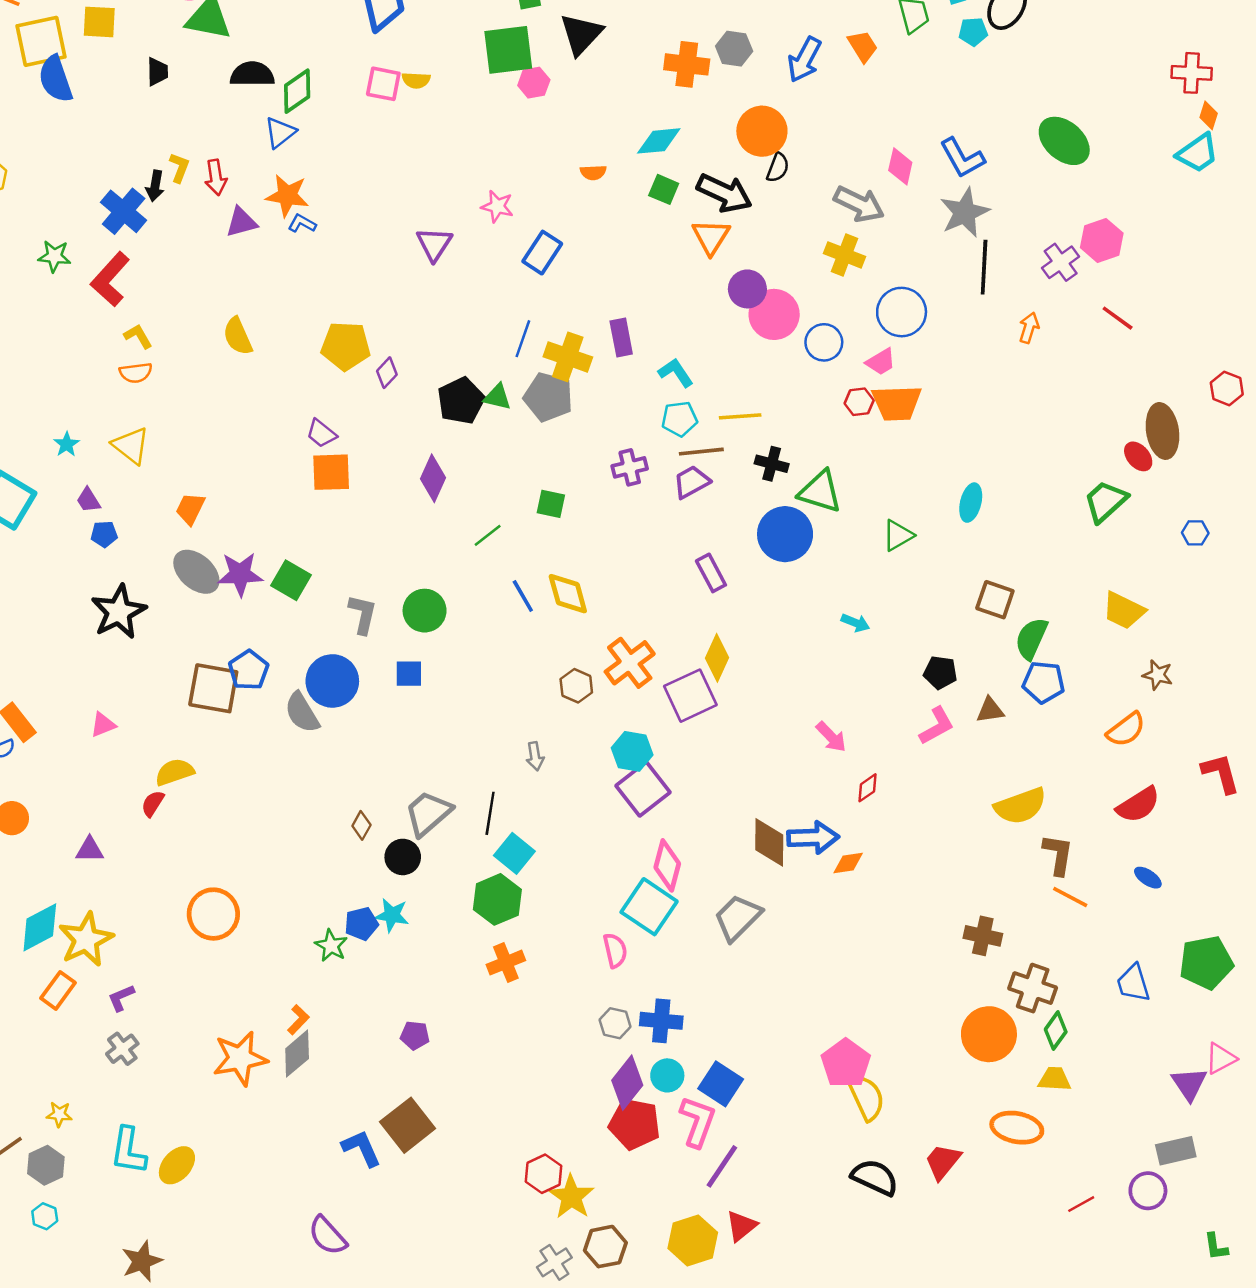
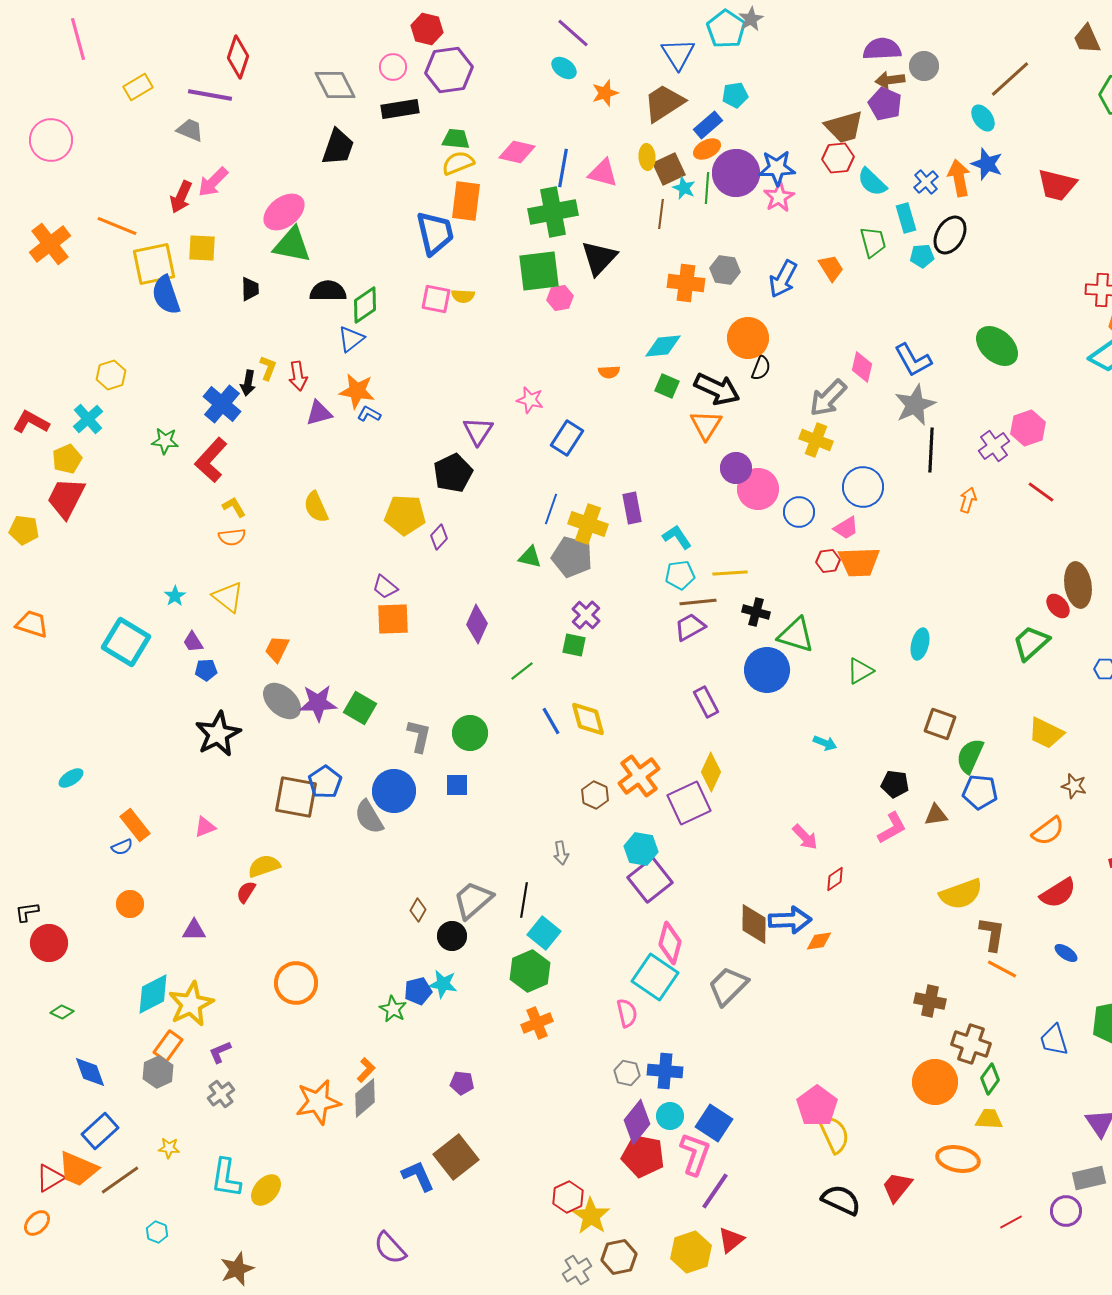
gray arrow: (859, 204) -> (828, 398), turned 108
black pentagon: (461, 401) -> (453, 473), moved
purple cross: (630, 467) -> (586, 615), moved, turned -32
gray hexagon: (46, 1165) -> (158, 1072), moved

